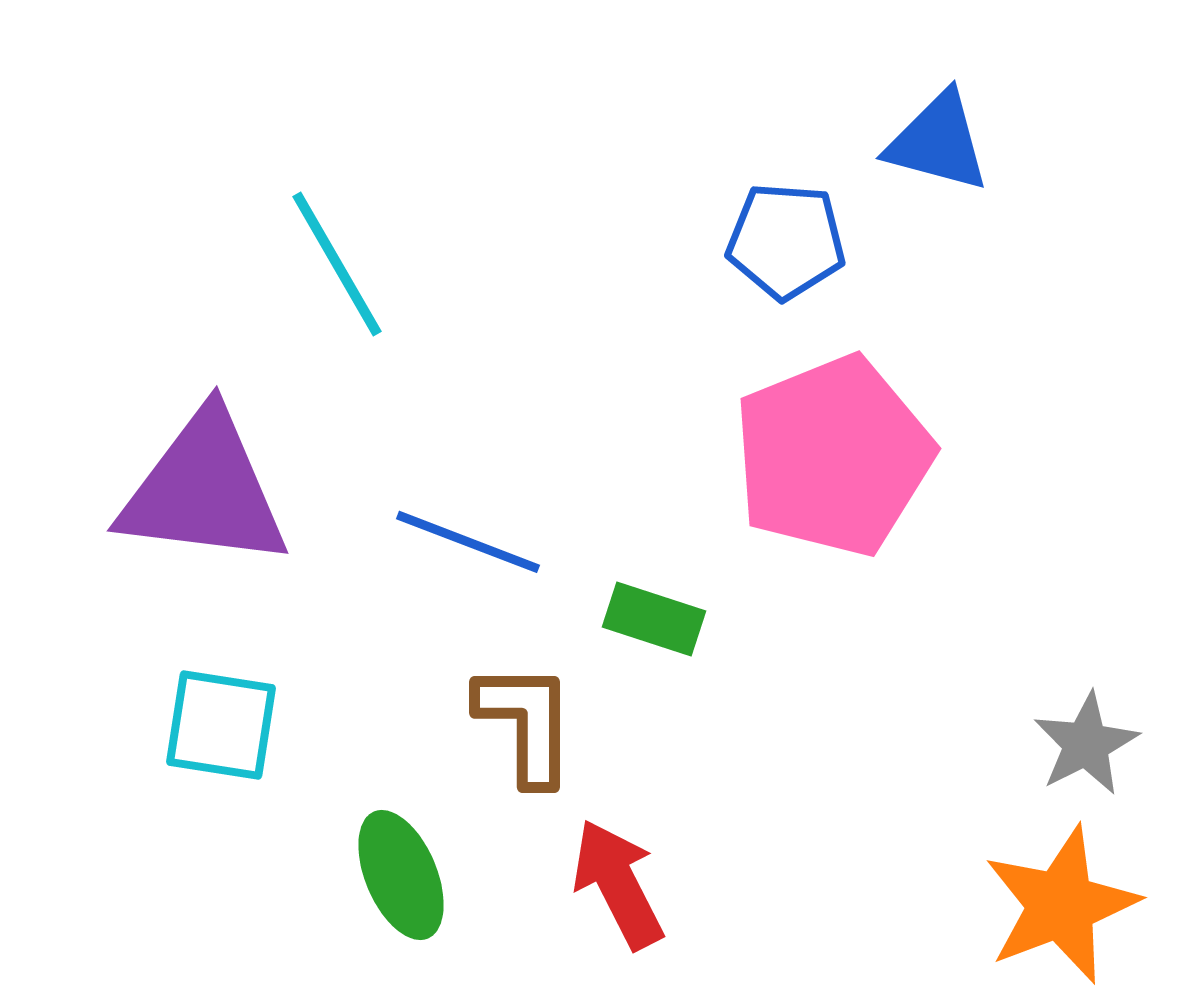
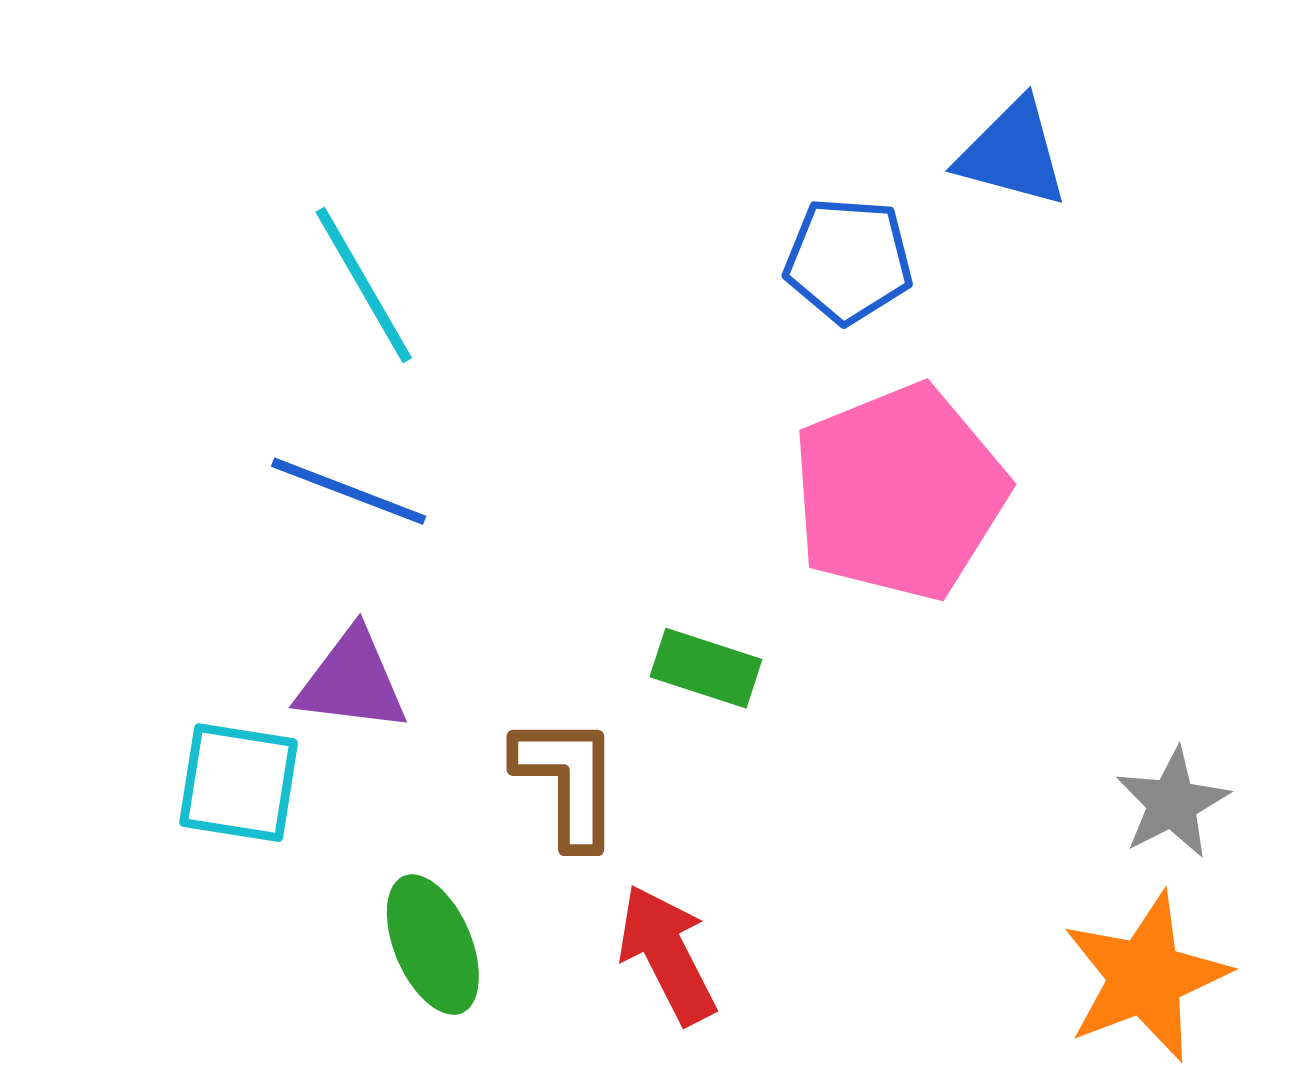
purple triangle: (204, 490) -> (352, 681), moved, size x0.6
blue line: (468, 542) -> (349, 491), moved

